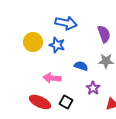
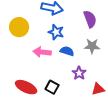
blue star: (57, 45) -> (56, 32), moved
pink arrow: (52, 78) -> (42, 52), moved

